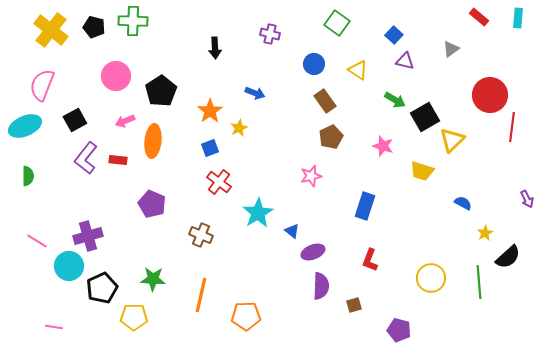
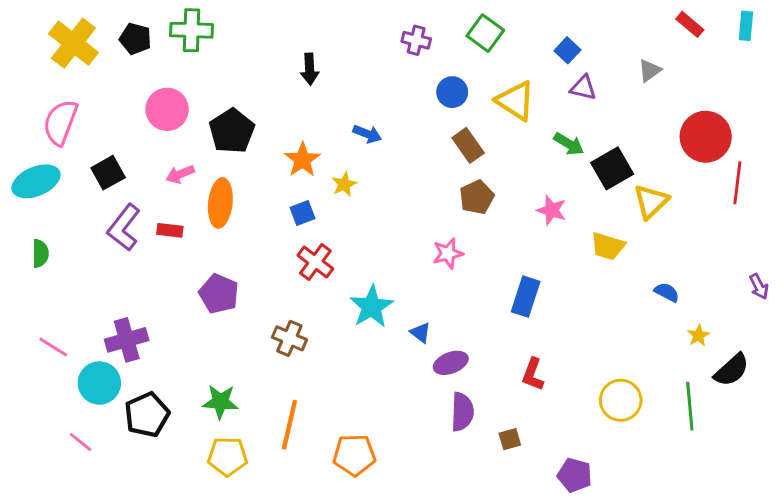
purple cross: (270, 34) -> (416, 40), moved
yellow triangle: (358, 70) -> (516, 101), size x1.4
yellow pentagon: (134, 317) -> (228, 456), moved
pink line: (54, 327) -> (81, 442), moved, turned 30

